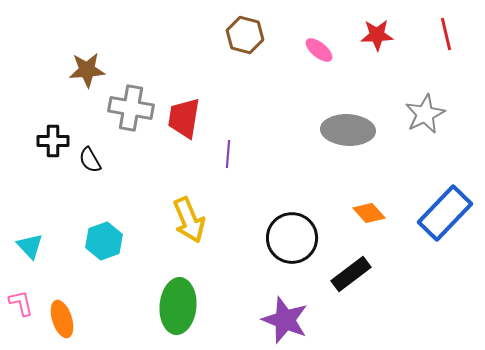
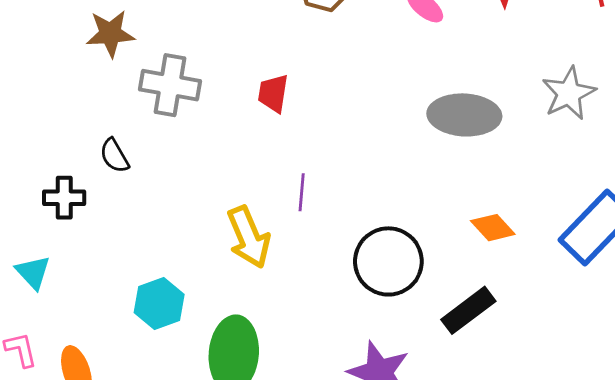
red trapezoid: (184, 118) -> (273, 93), moved, size x0.7
black cross: (53, 141) -> (64, 198), moved
purple line: (228, 154) -> (302, 192), moved
cyan hexagon: (104, 241) -> (159, 304), moved

